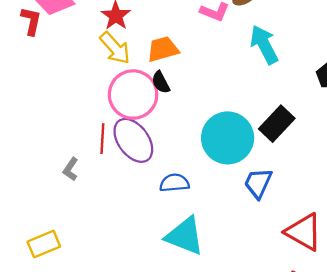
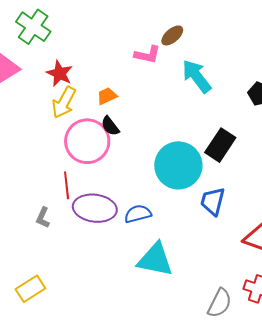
yellow arrow: (115, 48) -> (64, 102), turned 80
orange trapezoid: (163, 49) -> (107, 96), size x0.7
purple ellipse: (133, 140) -> (95, 208), moved, turned -36

